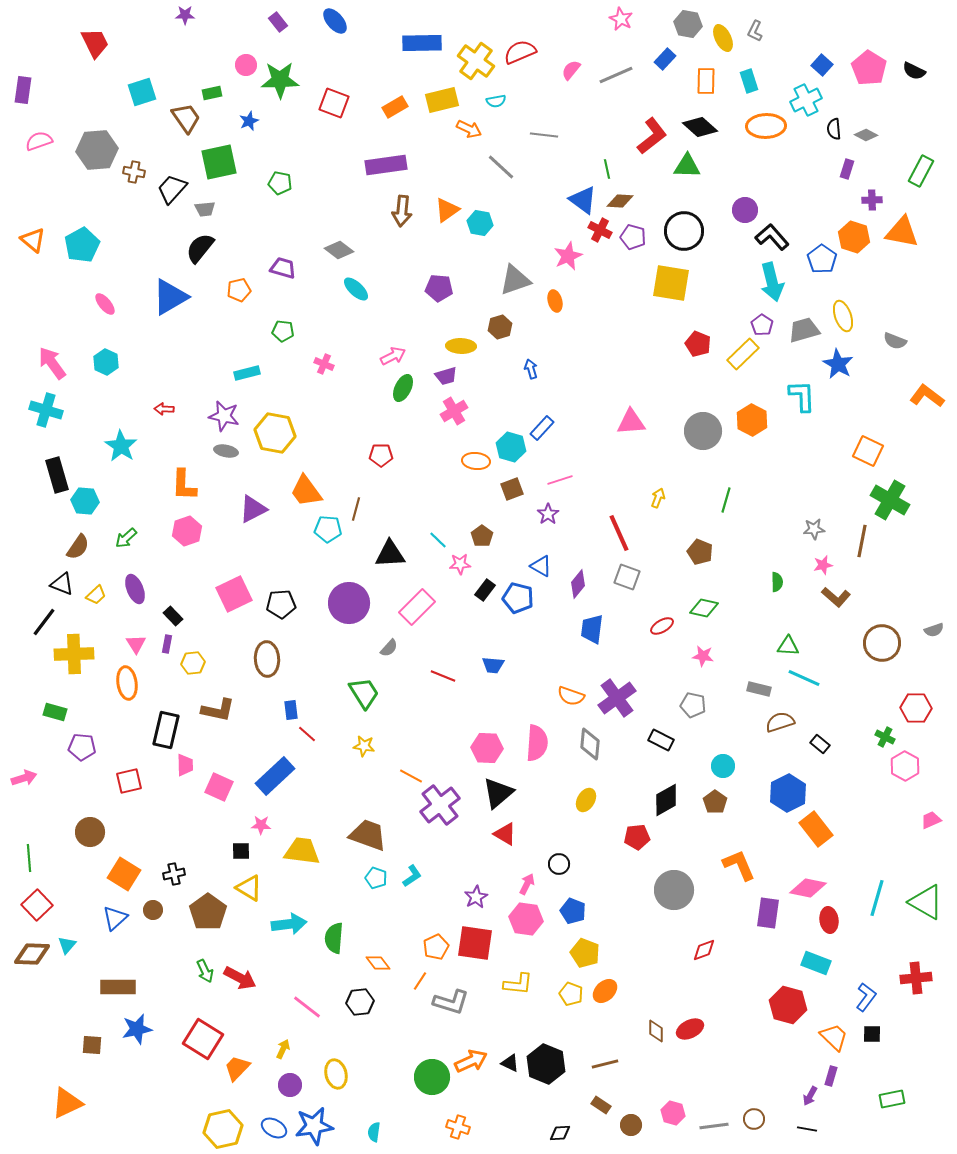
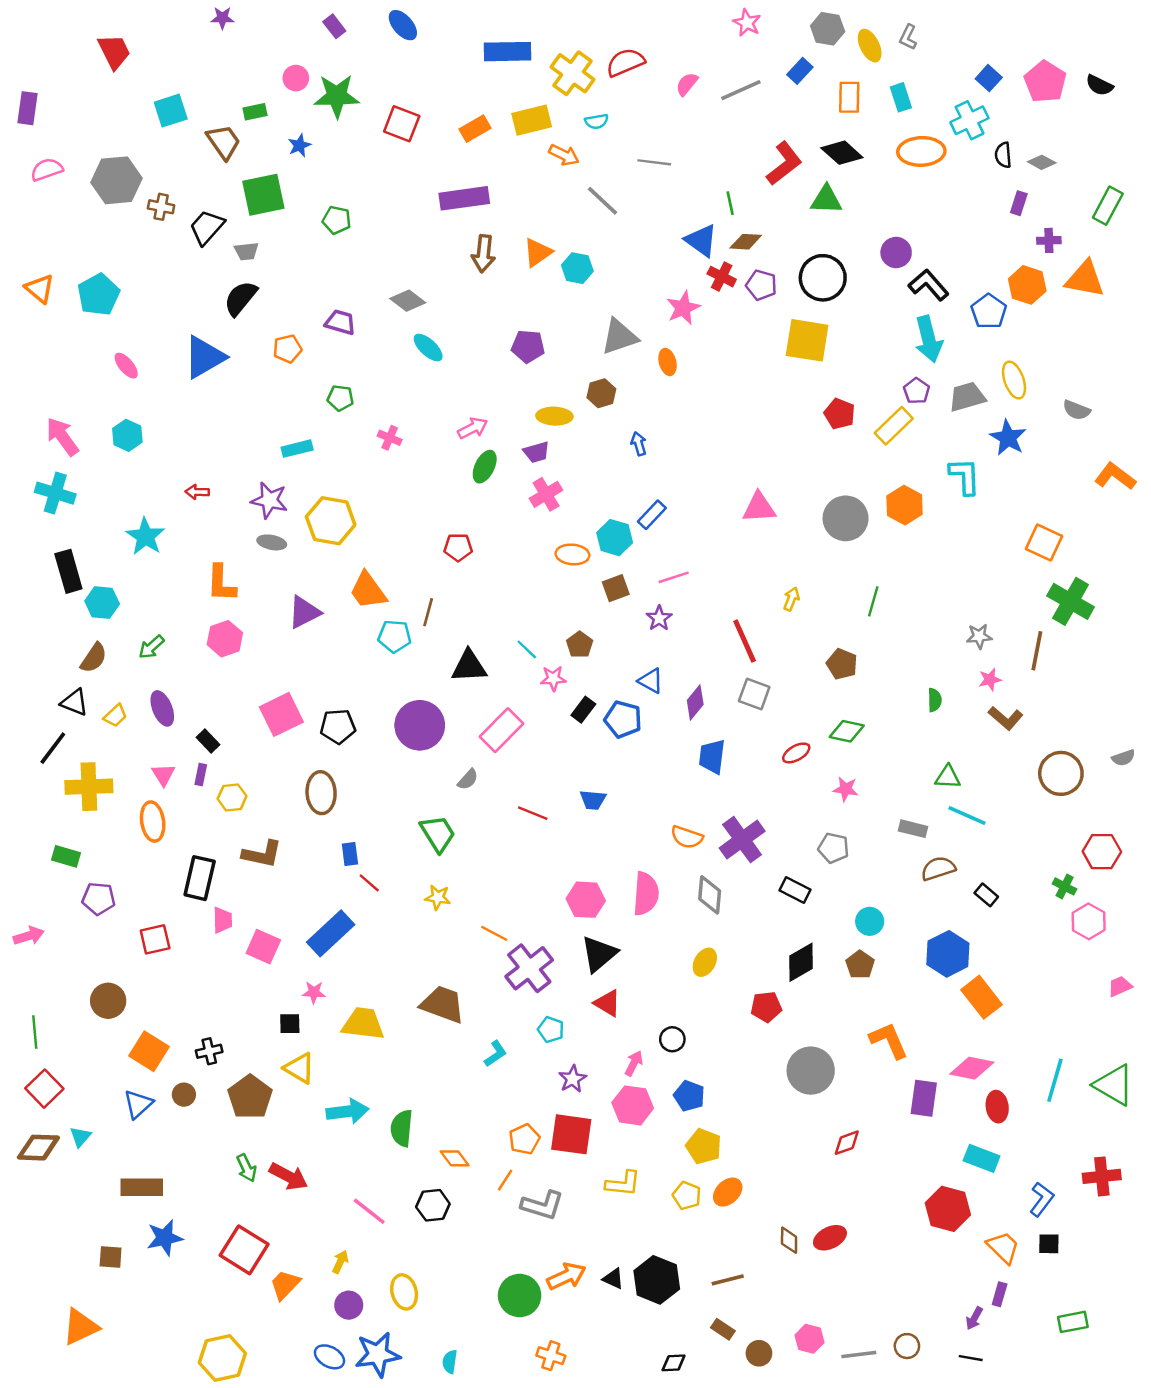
cyan pentagon: (376, 878) -> (551, 1030), moved
yellow hexagon: (223, 1129) -> (222, 1358), moved

